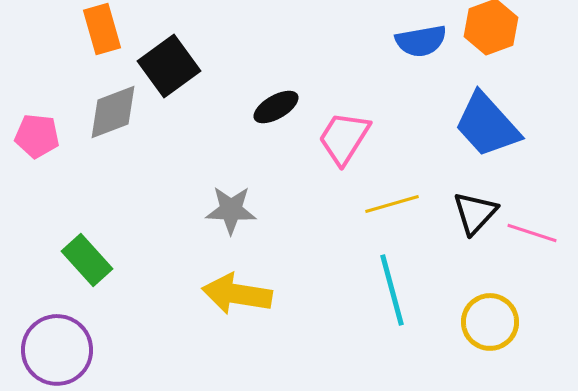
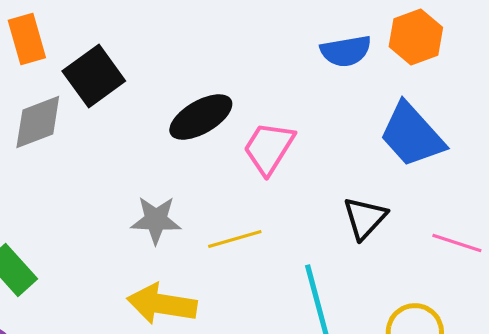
black ellipse: (276, 107) -> (201, 117), size x1.4
yellow line: (392, 204) -> (235, 239), moved
black triangle: (475, 213) -> (365, 218), moved

